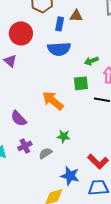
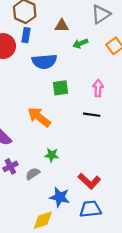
blue rectangle: (60, 24) -> (26, 35), moved
green arrow: (91, 61) -> (80, 44), moved
green square: (81, 83) -> (61, 88), moved

